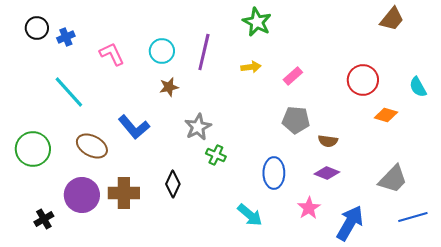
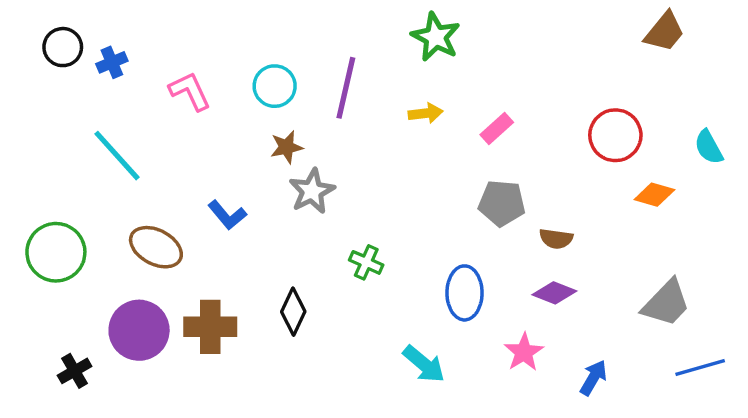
blue L-shape: (134, 127) -> (227, 215), size x0.7
gray star: (198, 127) -> (312, 191), moved
blue arrow: (350, 223) -> (593, 378), size x0.6

